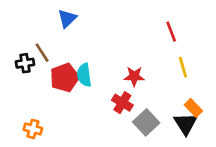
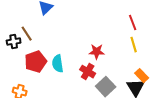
red line: (171, 32) -> (133, 23), moved
cyan semicircle: (84, 75) -> (58, 64), moved
red pentagon: (64, 78) -> (36, 62), moved

